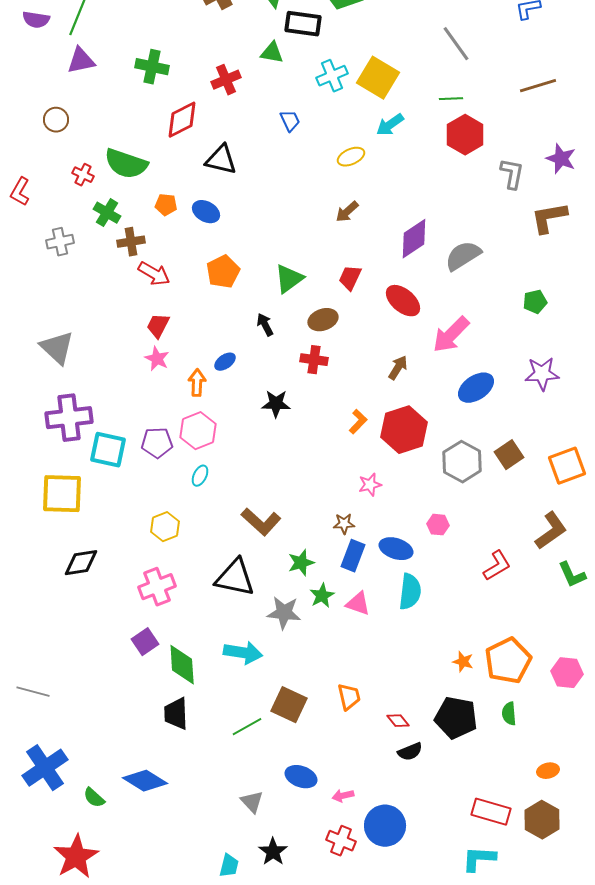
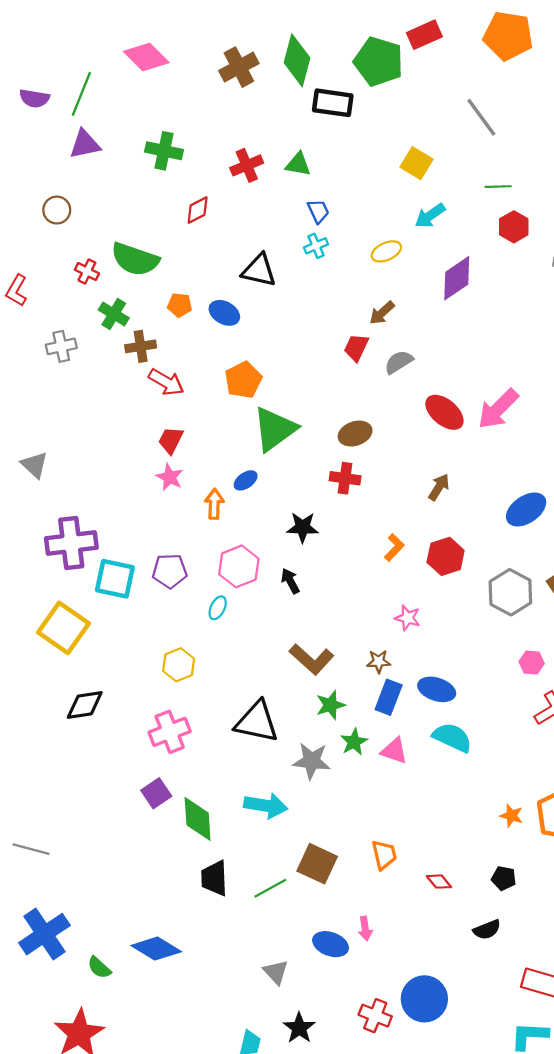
gray line: (456, 44) -> (481, 117), moved
green triangle: (272, 53) -> (298, 164), moved
cyan cross: (332, 76) -> (316, 246), moved, size x0.7
yellow square: (378, 78) -> (417, 163), size x0.7
red diamond: (182, 120) -> (198, 210), size x0.7
red hexagon: (465, 135) -> (514, 227), size x0.7
black triangle: (221, 160) -> (259, 270), moved
purple diamond: (414, 239) -> (457, 278), moved
gray semicircle: (463, 256) -> (399, 362), moved, size x0.7
red trapezoid: (350, 278) -> (356, 347), moved
green triangle: (289, 279) -> (275, 429), moved, size x1.4
black arrow: (265, 325) -> (290, 581), moved
pink arrow: (451, 335) -> (498, 409), moved
gray triangle: (57, 348) -> (34, 465), moved, size x0.7
red hexagon: (404, 430) -> (446, 556), size x0.7
pink hexagon: (198, 431) -> (239, 566), moved
pink star: (370, 485) -> (408, 618), turned 30
yellow square: (62, 494) -> (63, 628), turned 33
brown L-shape: (261, 522) -> (312, 659), moved
pink hexagon: (438, 525) -> (532, 663), moved
cyan semicircle: (410, 592) -> (452, 737), turned -72
black trapezoid: (176, 714) -> (214, 878), moved
black pentagon: (456, 718) -> (504, 878), size x0.5
black semicircle: (410, 752) -> (487, 930), moved
pink arrow: (343, 796) -> (365, 928), moved, turned -85

